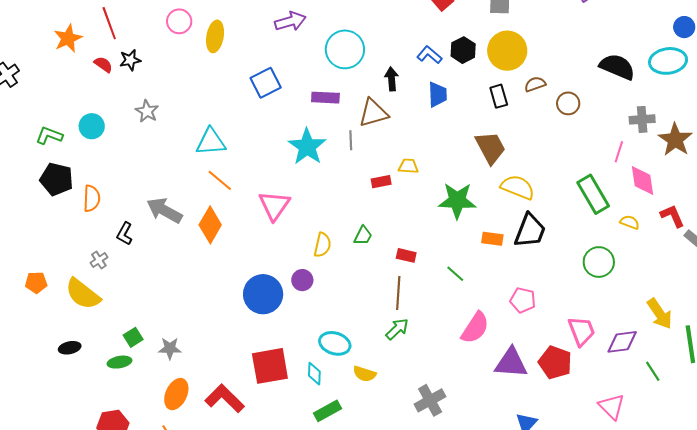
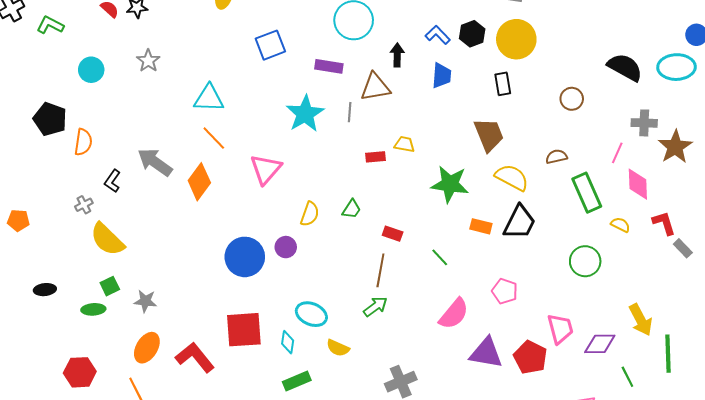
brown semicircle: (535, 84) -> (556, 157), moved
green L-shape: (49, 136) -> (50, 25), moved
yellow semicircle: (83, 294) -> (107, 239), moved

